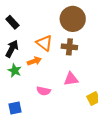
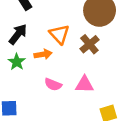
brown cross: (69, 47) -> (89, 44), turned 35
pink semicircle: (44, 91) -> (53, 84), moved

